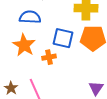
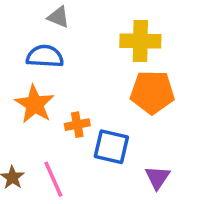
blue square: (63, 38) -> (111, 147), moved

